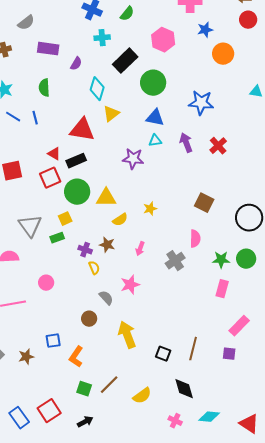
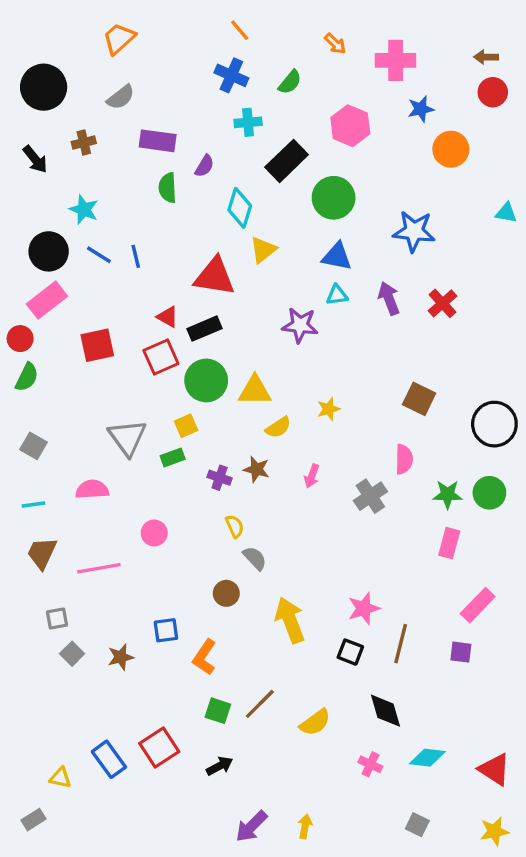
green semicircle: (44, 88) -> (168, 188), moved
yellow semicircle: (94, 268) -> (235, 526), moved
pink star: (130, 285) -> (364, 608), moved

